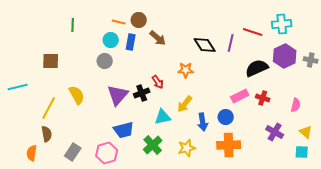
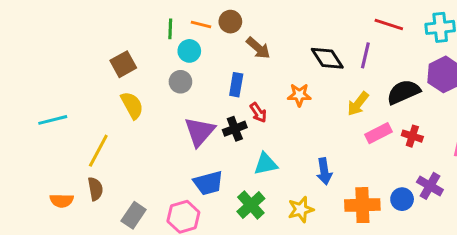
green line: (73, 25) -> (170, 29), moved
red line: (253, 32) -> (389, 25), moved
blue rectangle: (131, 42) -> (236, 85), moved
brown square: (51, 61) -> (123, 64), moved, turned -30
yellow semicircle: (77, 95) -> (132, 105), moved
yellow arrow: (185, 104) -> (358, 104), moved
blue circle: (226, 117) -> (402, 199), moved
orange semicircle: (32, 153) -> (62, 201), moved, turned -98

